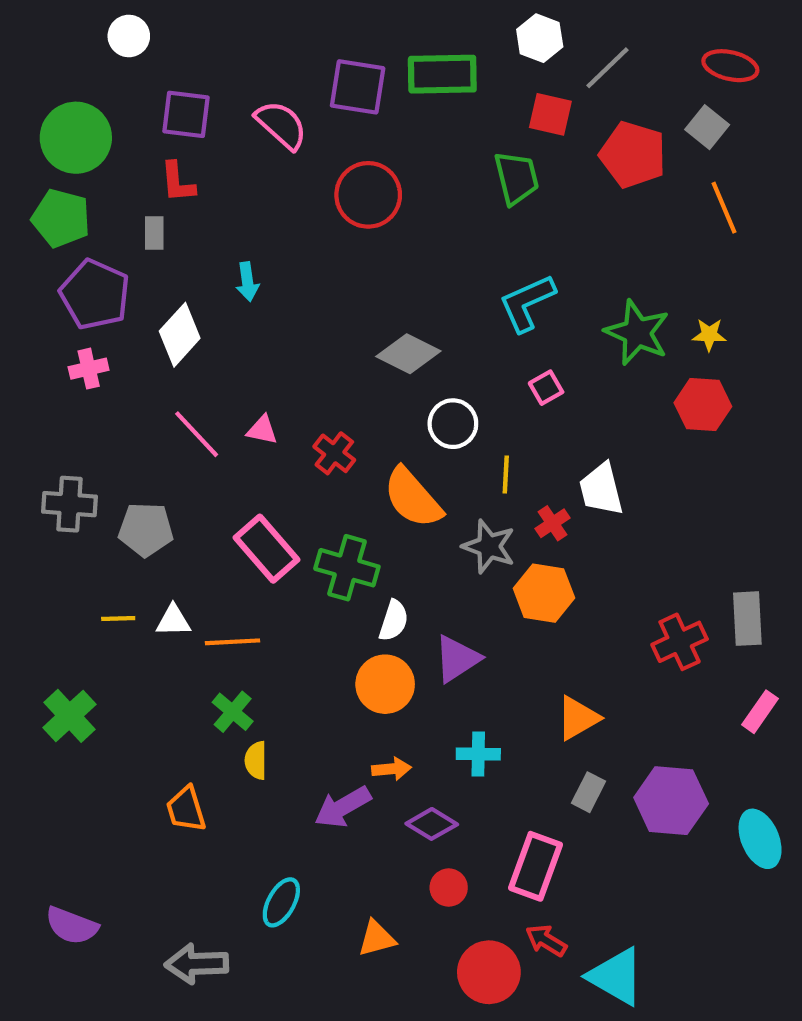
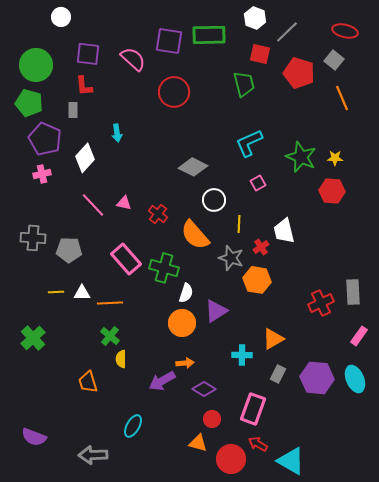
cyan cross: (478, 754) -> (242, 355), moved
cyan ellipse: (760, 839) -> (355, 379), moved
orange triangle: (377, 938) -> (198, 443), moved, turned 30

